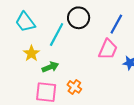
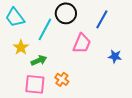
pink trapezoid: (108, 49) -> (82, 43), moved

